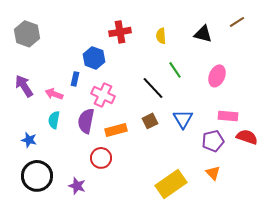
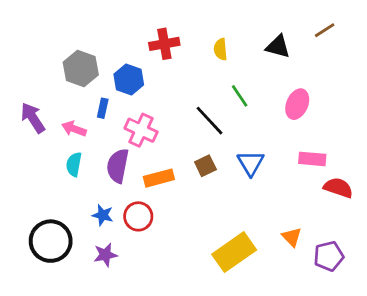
gray hexagon: (27, 34) -> (81, 68), moved
blue star: (29, 140) -> (103, 215), moved
purple pentagon: (213, 141) -> (329, 256), moved
purple star: (77, 186) -> (105, 255), turned -30

